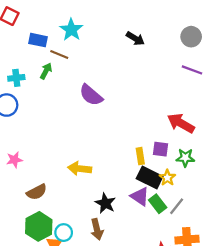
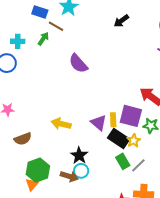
black arrow: (135, 39) -> (121, 21), turned 105
purple square: (160, 149) -> (131, 116), size x1.6
purple triangle: (140, 196) -> (99, 123), moved
green hexagon: (39, 226) -> (38, 170), moved
brown arrow: (97, 229) -> (69, 176), turned -66
cyan circle: (64, 233) -> (81, 171), moved

